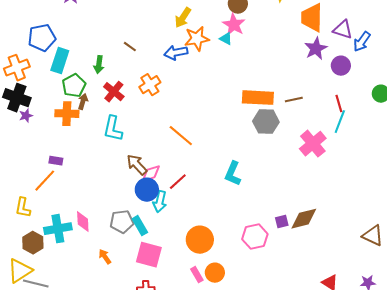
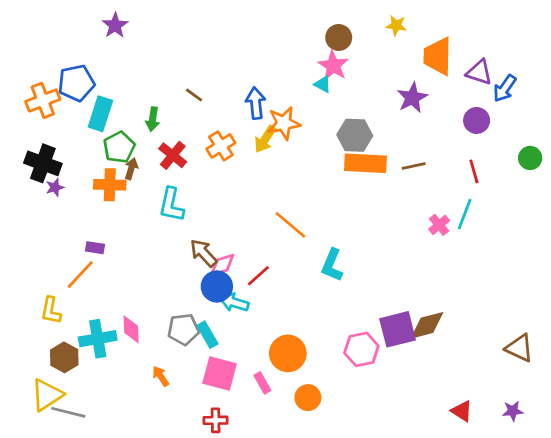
yellow arrow: (183, 18) -> (265, 139), moved
orange star: (197, 39) -> (284, 123), moved
purple star: (316, 49) -> (412, 98), moved
blue arrow: (176, 53) -> (256, 103), turned 95
orange cross: (17, 68) -> (43, 100), moved
gray hexagon: (266, 122) -> (355, 135), moved
cyan line: (340, 122) -> (465, 214), moved
orange line: (181, 136) -> (290, 225), moved
pink cross: (313, 144) -> (439, 225), size x0.6
cyan arrow: (160, 202) -> (234, 303), turned 95
purple square: (282, 222) -> (398, 329), size x2.0
pink rectangle: (197, 275) -> (262, 383), moved

